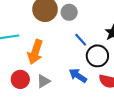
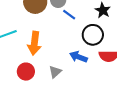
blue line: (81, 40) -> (69, 15), moved
gray triangle: (43, 81) -> (55, 72), moved

